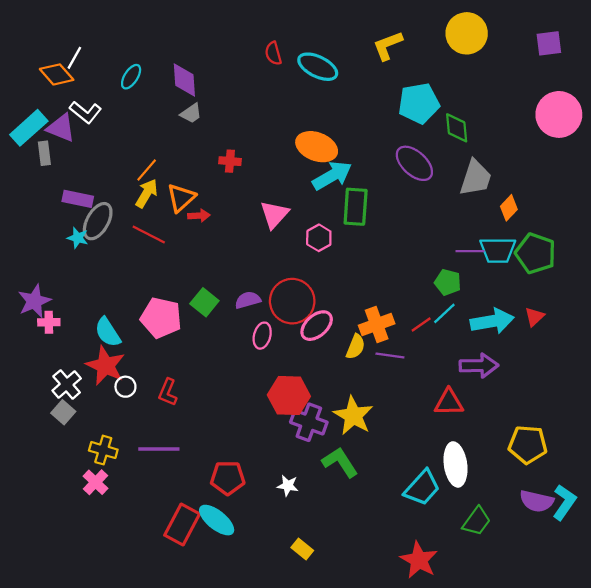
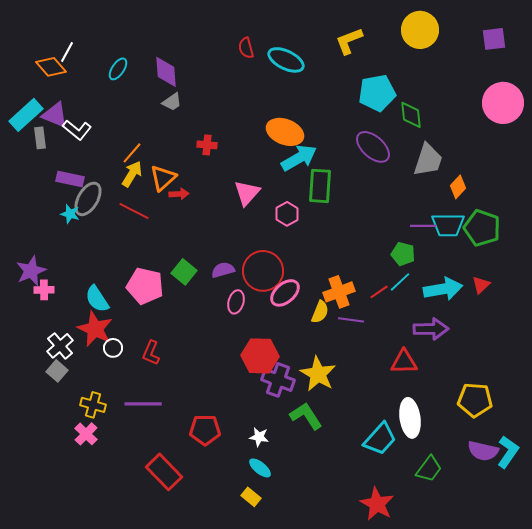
white L-shape: (85, 112) -> (77, 130), moved
cyan ellipse: (217, 520) -> (260, 468), moved, size x0.7
red rectangle: (182, 524) -> (164, 472), turned -72
yellow rectangle: (302, 549) -> (251, 497), moved

